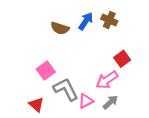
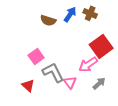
red square: (122, 59) -> (101, 46), size x1.6
pink triangle: (86, 101) -> (70, 82), turned -40
gray arrow: (110, 102) -> (99, 83), moved

